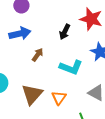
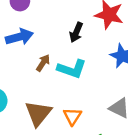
cyan L-shape: (71, 67) -> (72, 69), moved

